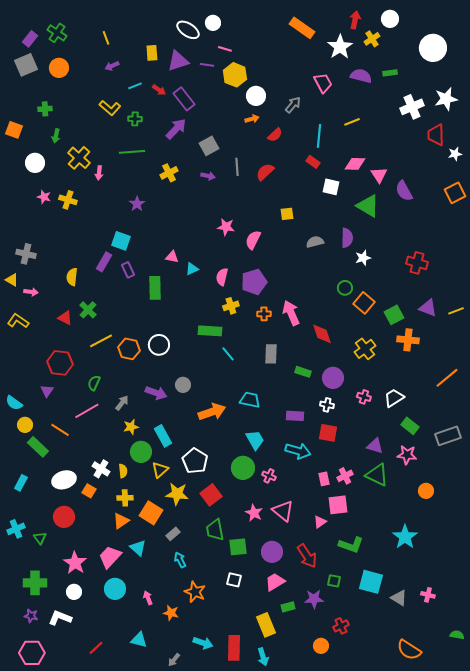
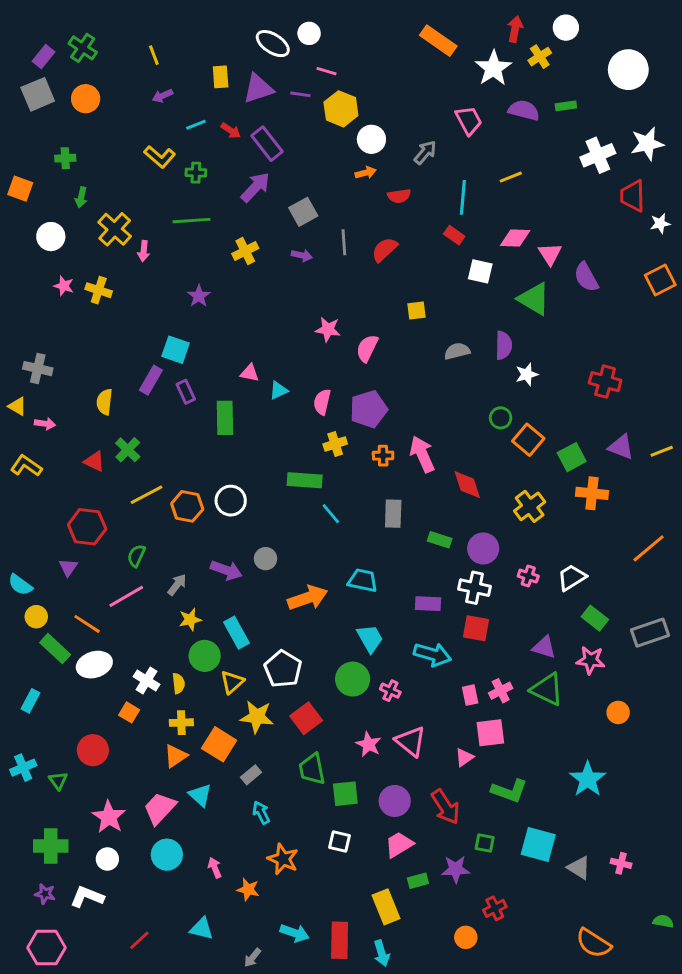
red semicircle: (275, 135) -> (399, 196), turned 35
white cross: (327, 405) -> (474, 588), size x1.5
white ellipse: (64, 480) -> (94, 665), moved

